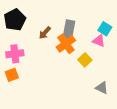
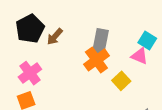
brown arrow: (45, 33) -> (55, 37), moved
pink cross: (15, 54) -> (30, 73), turned -30

